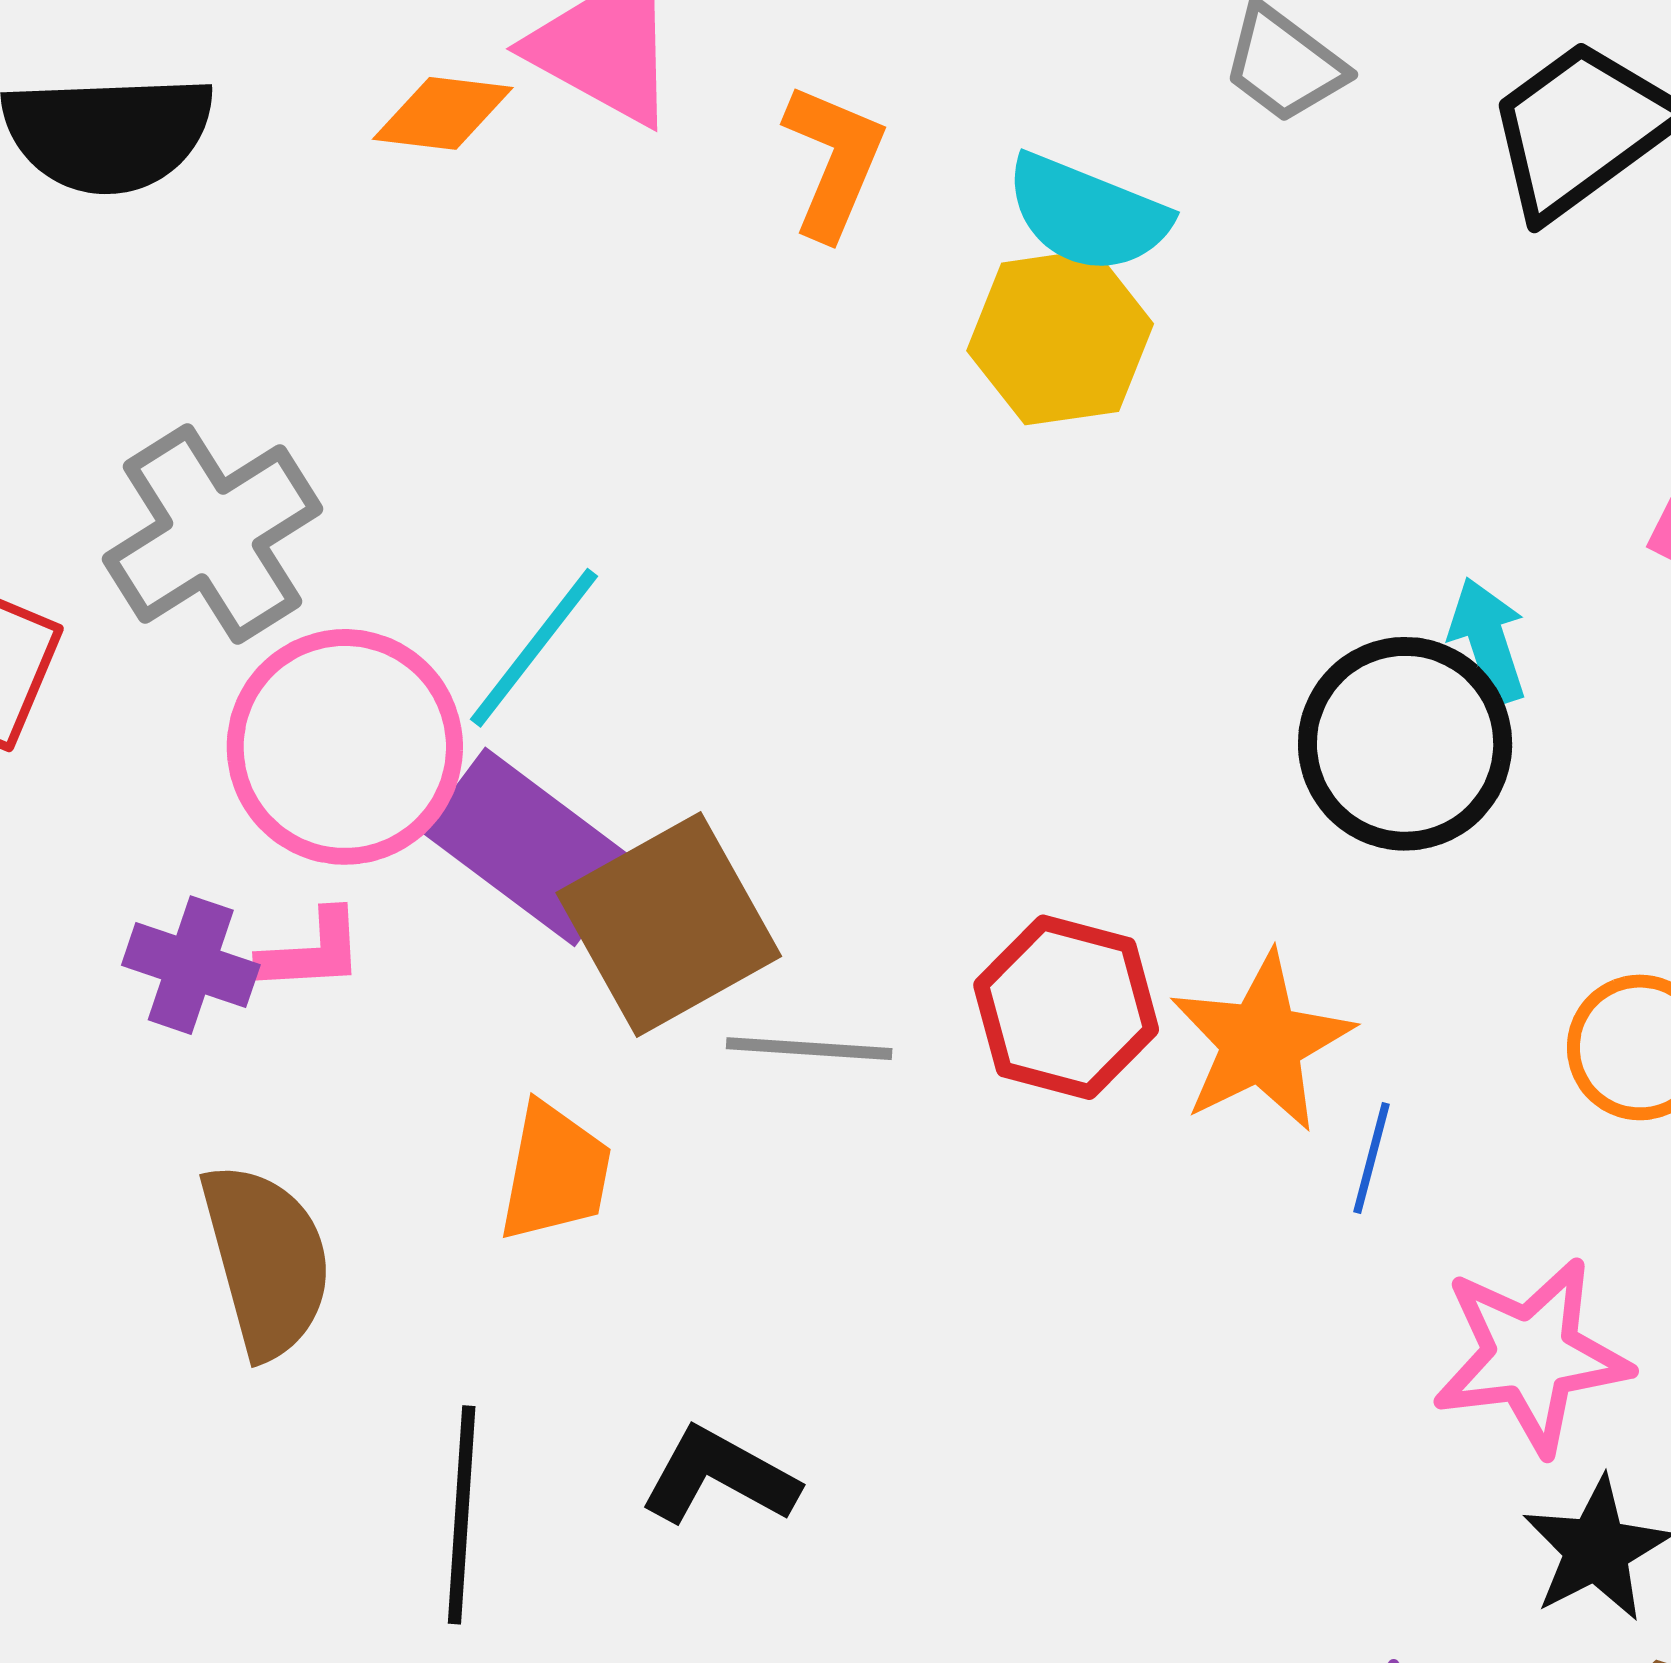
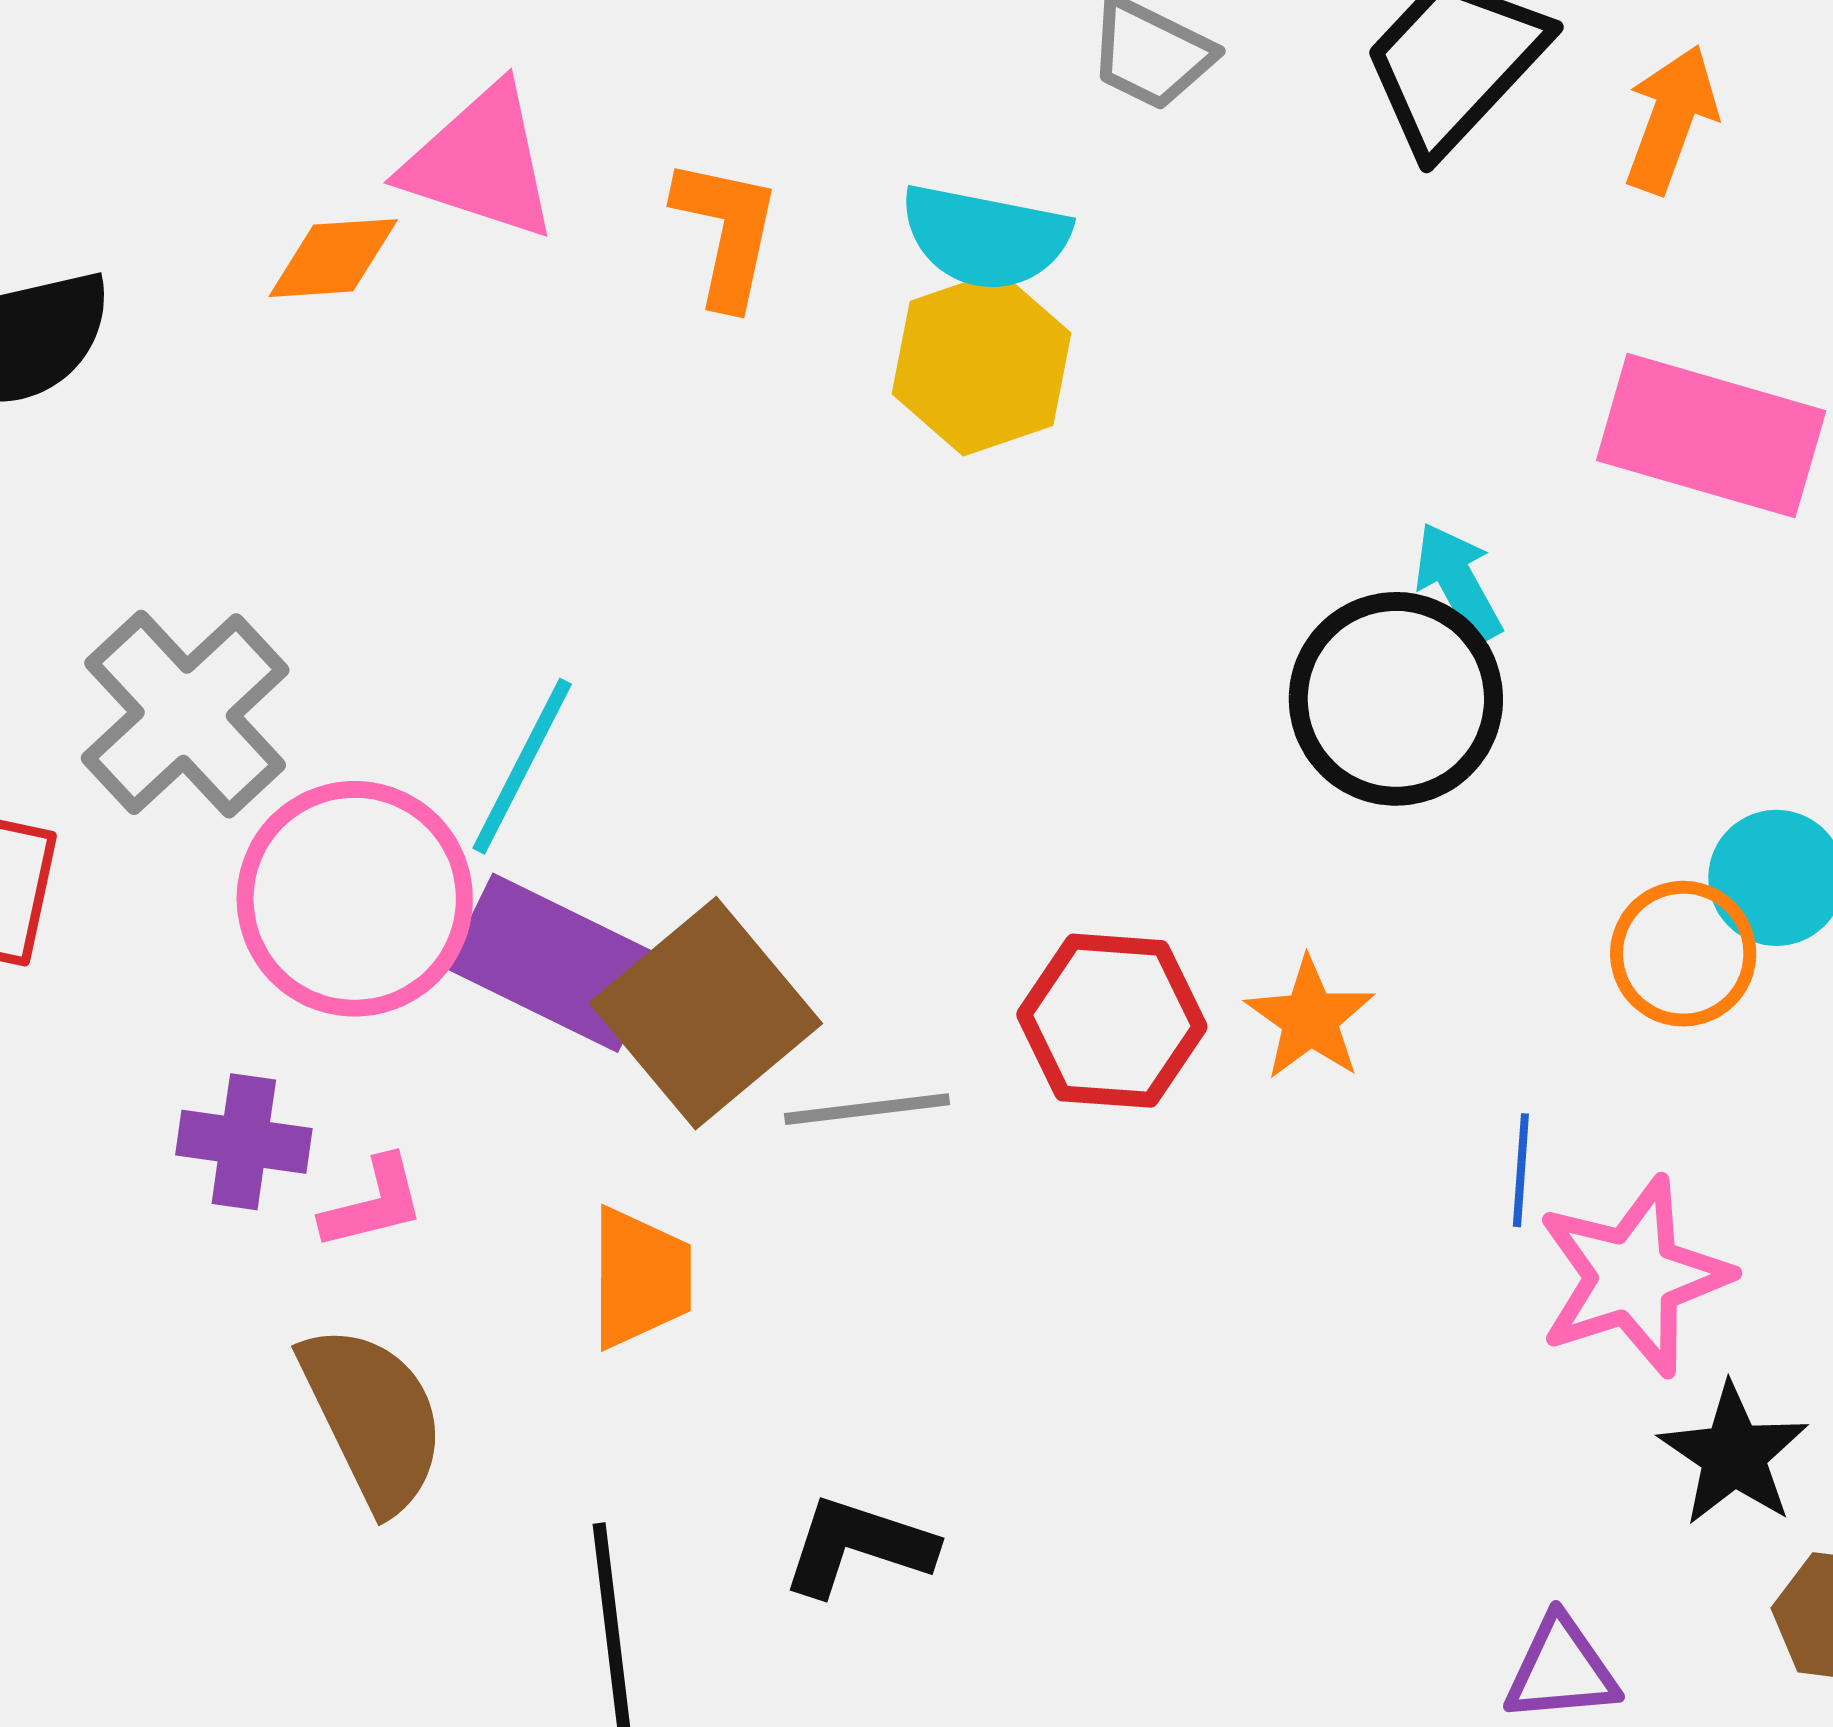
pink L-shape: (312, 951) -> (373, 1203), moved
orange star: (1261, 1042) -> (1310, 1019), size x0.7
blue line: (1372, 1158) -> (1521, 1170), moved

